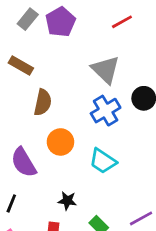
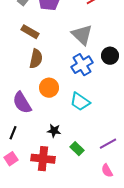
brown rectangle: (21, 66) -> (30, 32), moved

